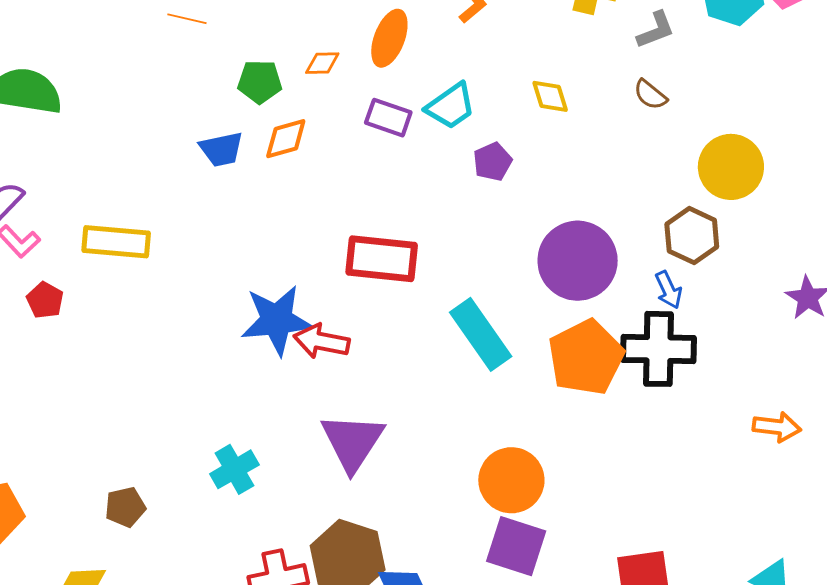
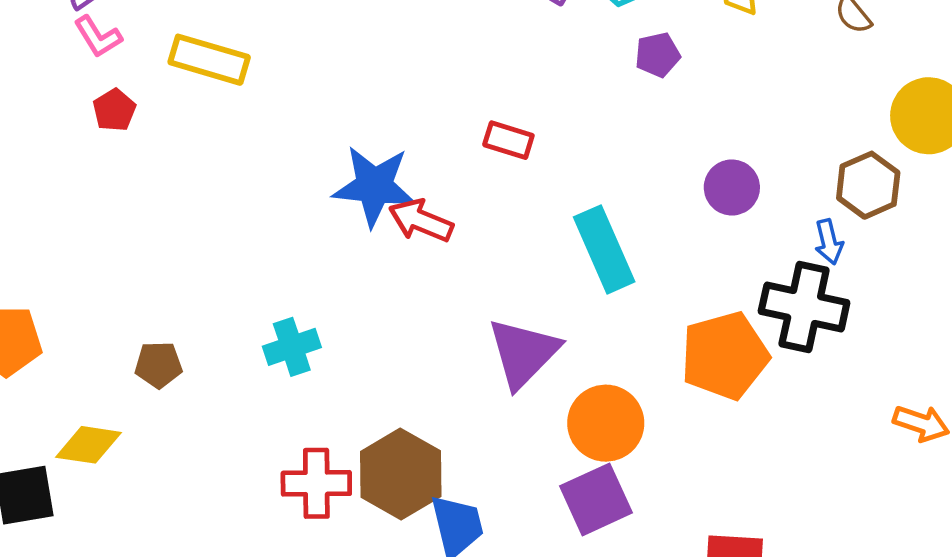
red rectangle: (382, 259) -> (508, 140), size x0.6
purple circle: (578, 261) -> (732, 187), size x0.6
orange pentagon: (586, 357) -> (725, 356), moved
purple triangle: (352, 442) -> (523, 353), moved
purple square: (516, 546) -> (596, 499), turned 36

